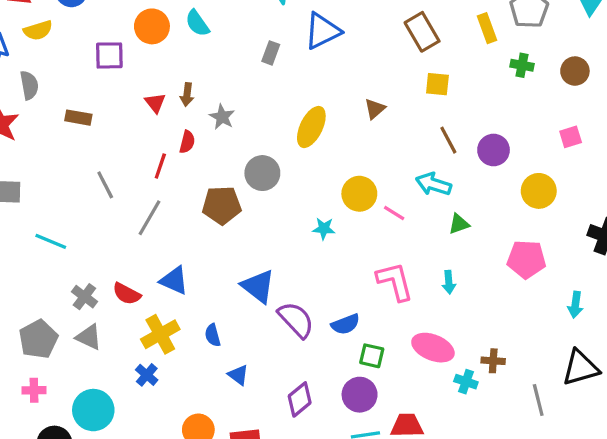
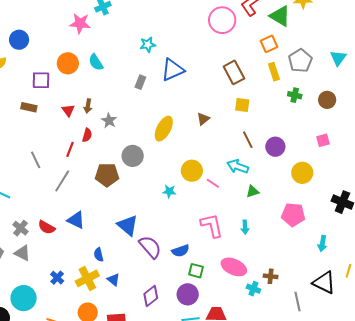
brown rectangle: (78, 118) -> (29, 107), moved
yellow cross: (160, 334) -> (87, 278), moved
black triangle: (581, 368) -> (324, 283), turned 40

